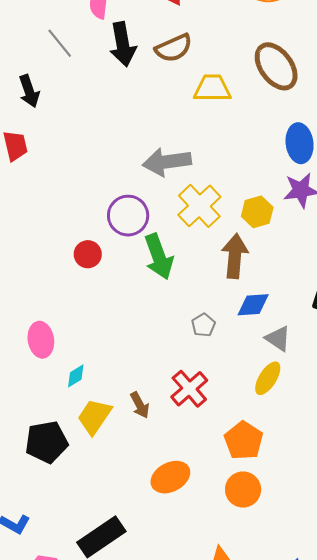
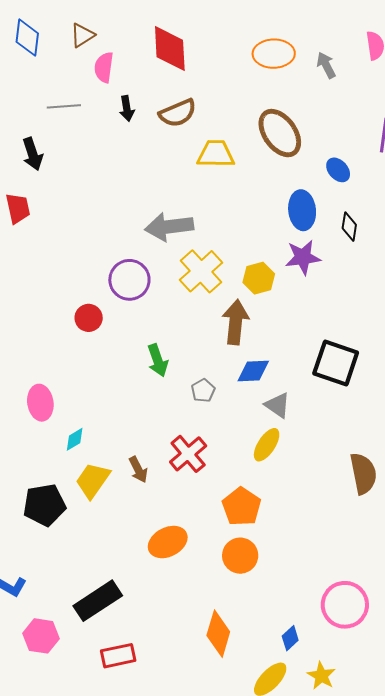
gray line: (60, 43) -> (64, 106), turned -56
black arrow: (123, 44) -> (127, 109), size x0.6
green arrow: (159, 257) -> (158, 360), moved, size x0.7

